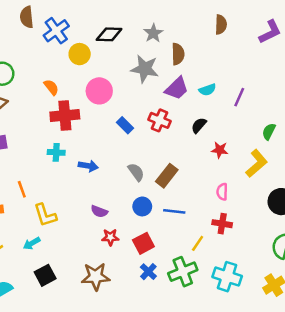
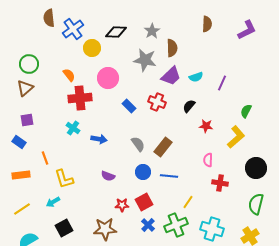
cyan cross: (56, 152) -> (73, 128), turned 32
red cross: (222, 224) -> (220, 183), moved
red star: (110, 237) -> (122, 205), moved

